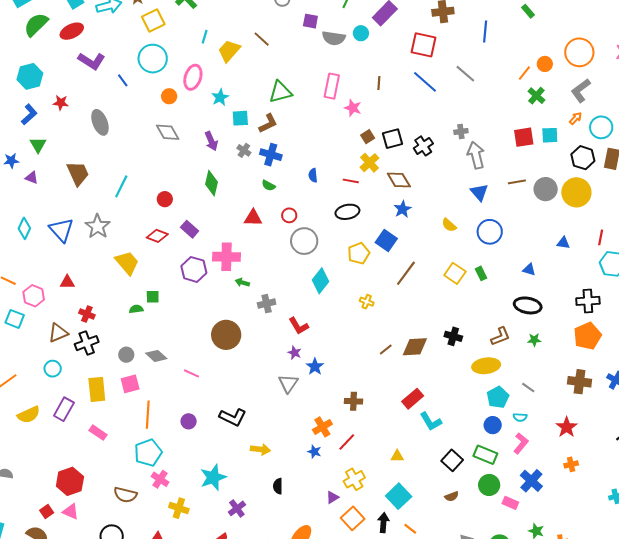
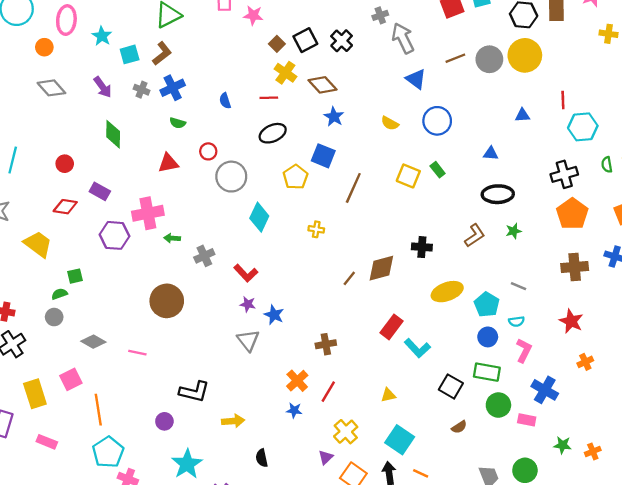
blue cross: (271, 155) -> (173, 88), turned -30
gray circle: (126, 355) -> (54, 317), moved
yellow ellipse: (486, 366) -> (447, 292), moved
purple circle: (189, 421) -> (164, 421), moved

